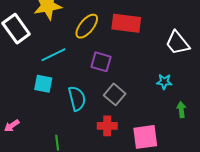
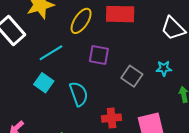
cyan square: (43, 84) -> (44, 83), turned 30
gray square: (115, 94) -> (132, 76), moved

